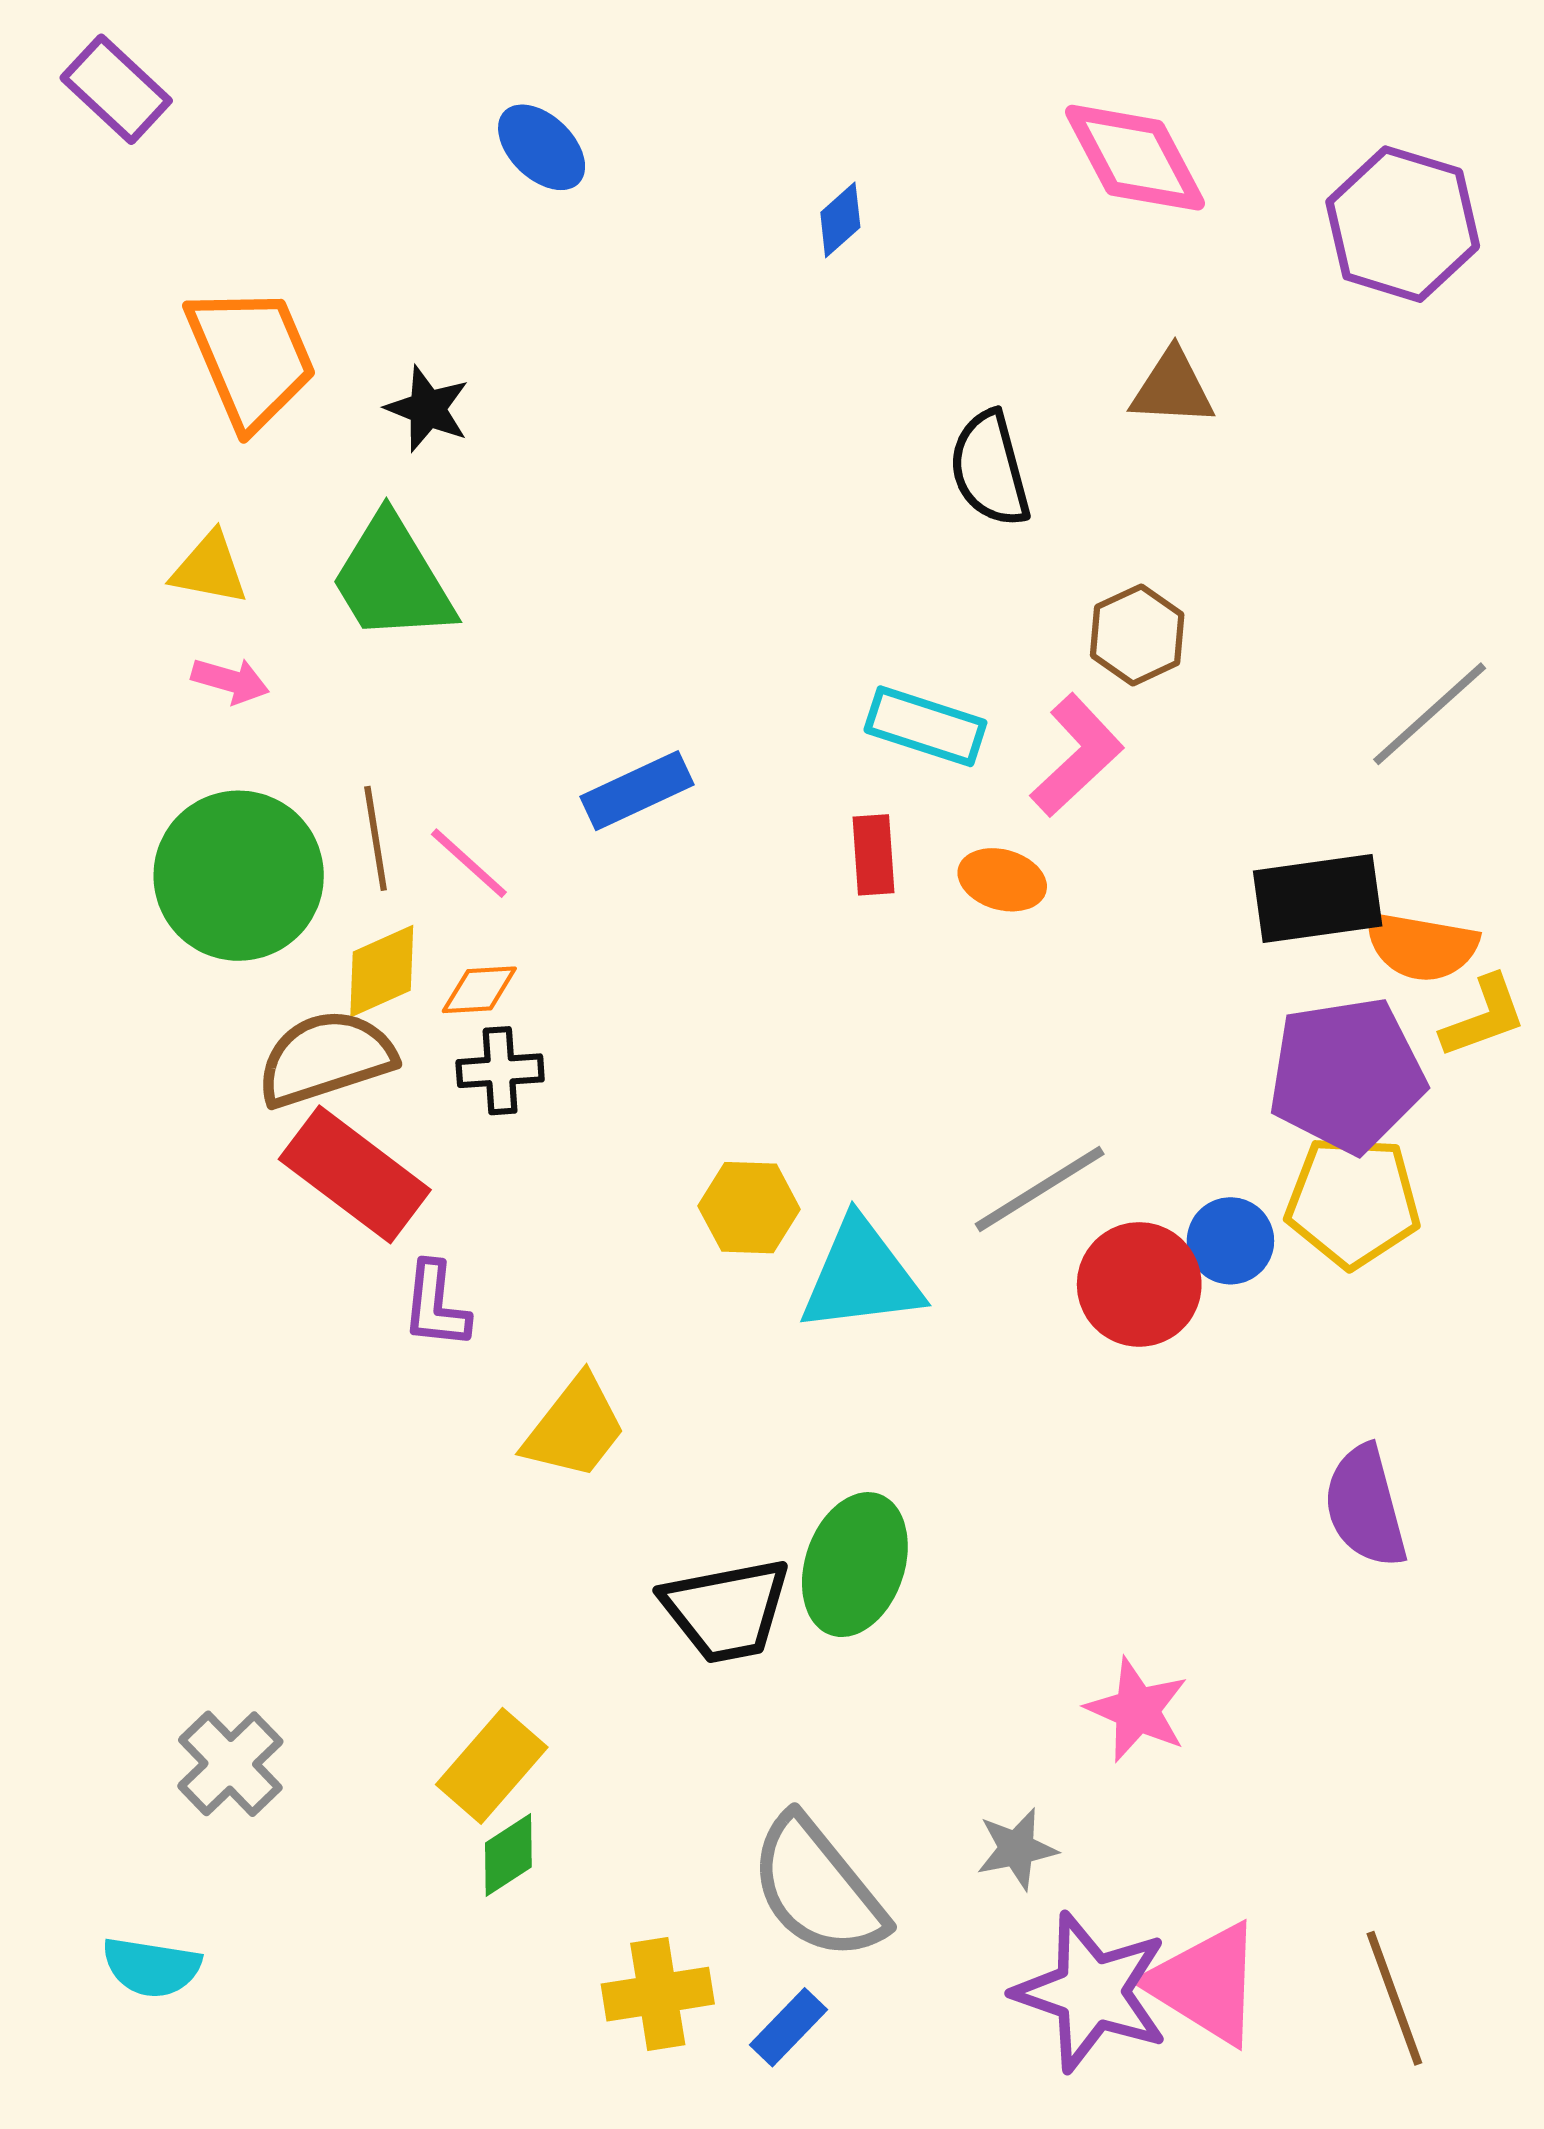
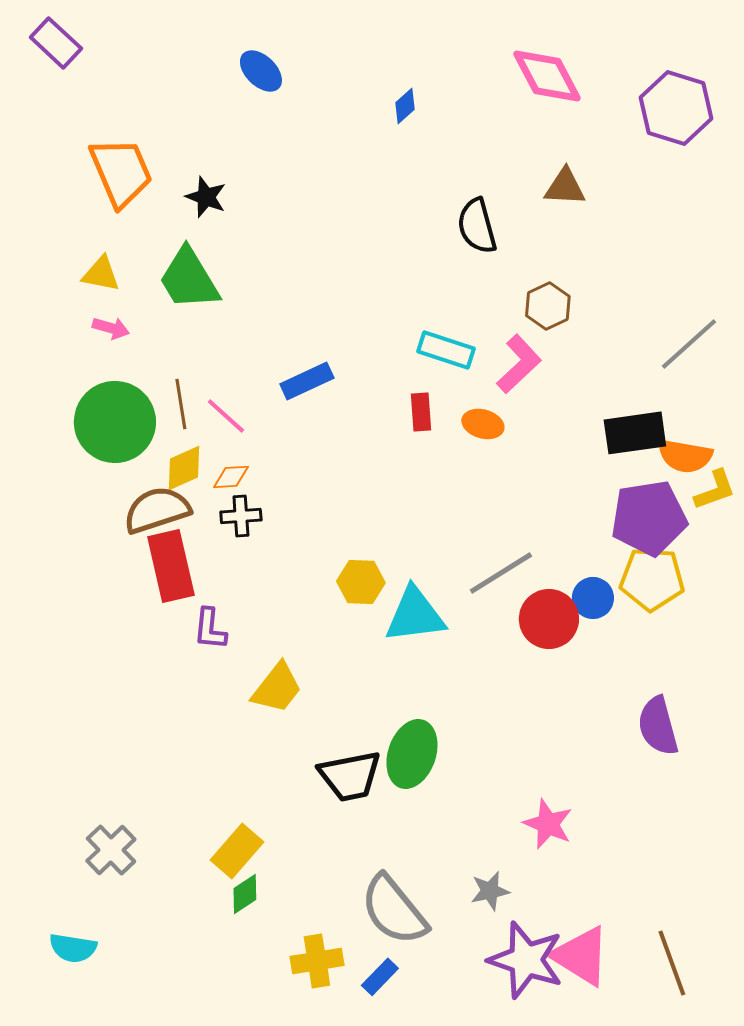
red rectangle: (355, 1174) -> (171, 566), turned 40

